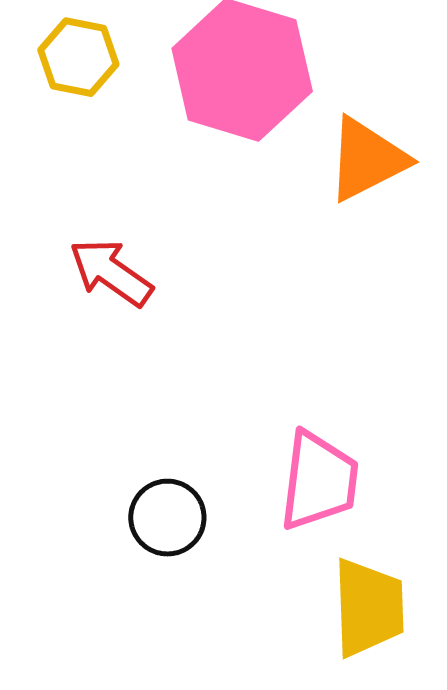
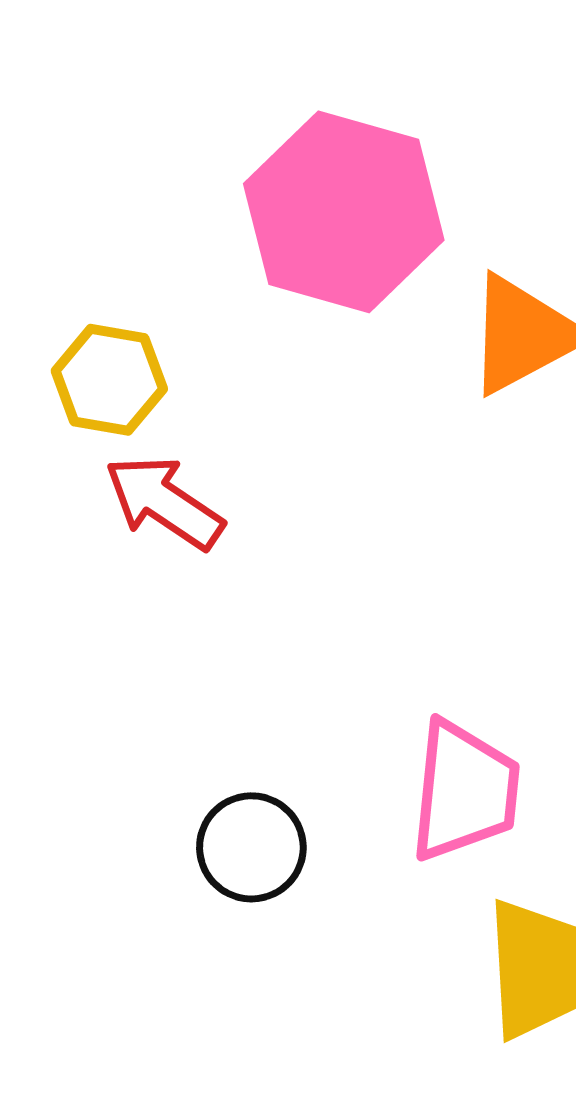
yellow hexagon: (78, 57) -> (109, 380), moved

